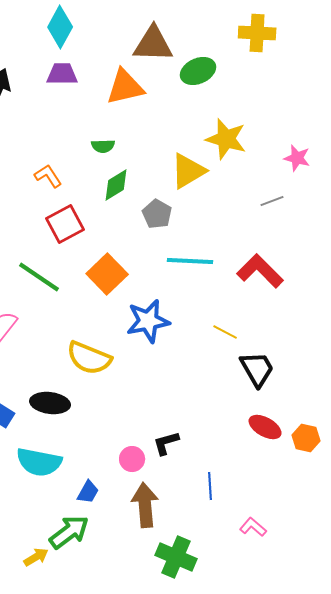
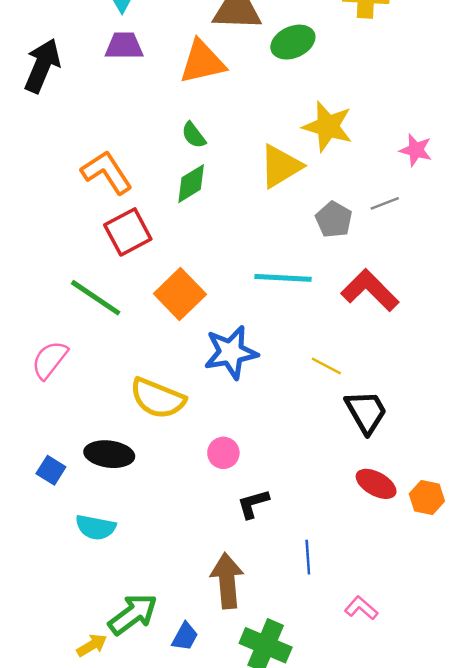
green semicircle: (103, 146) -> (194, 135), moved, turned 55
orange L-shape: (48, 176) -> (107, 172), size x1.5
gray pentagon: (157, 214) -> (334, 220), moved
pink circle: (132, 459) -> (223, 453), moved
cyan semicircle: (39, 462) -> (96, 527), size x0.7
blue trapezoid: (88, 492) -> (185, 637), moved

